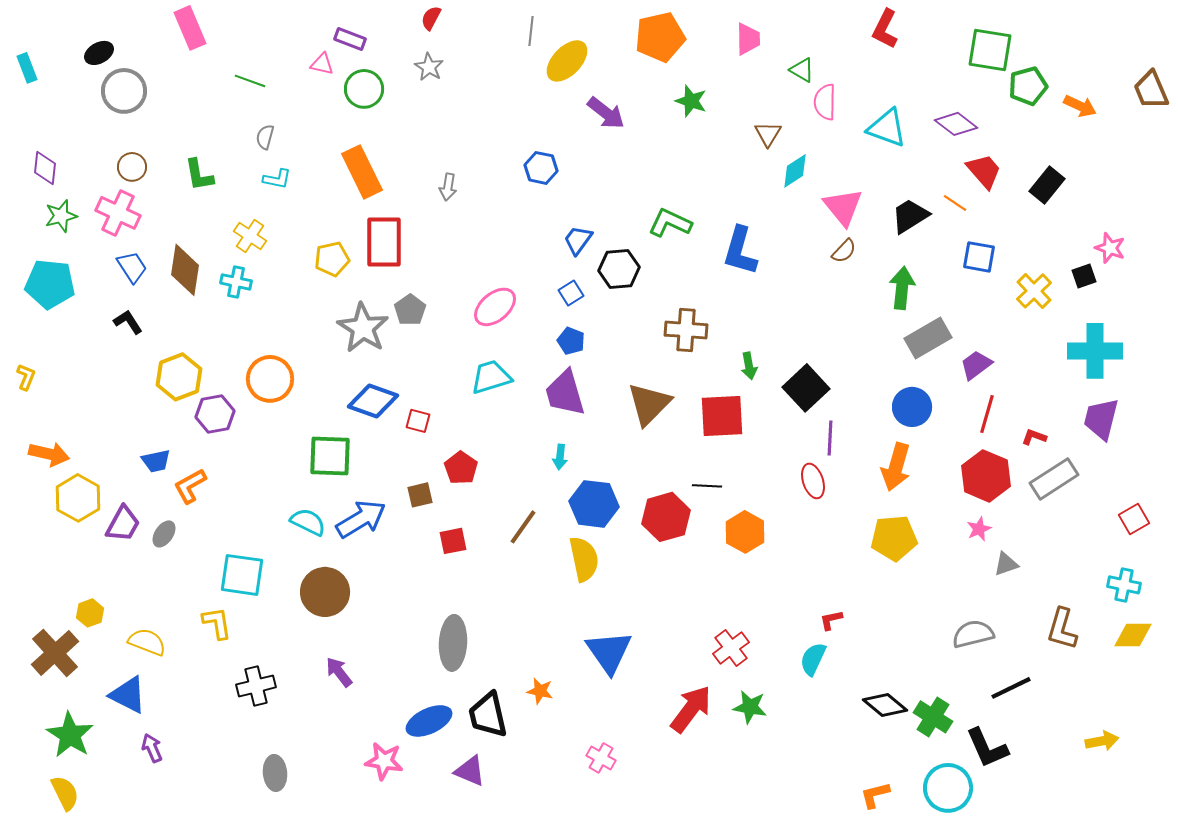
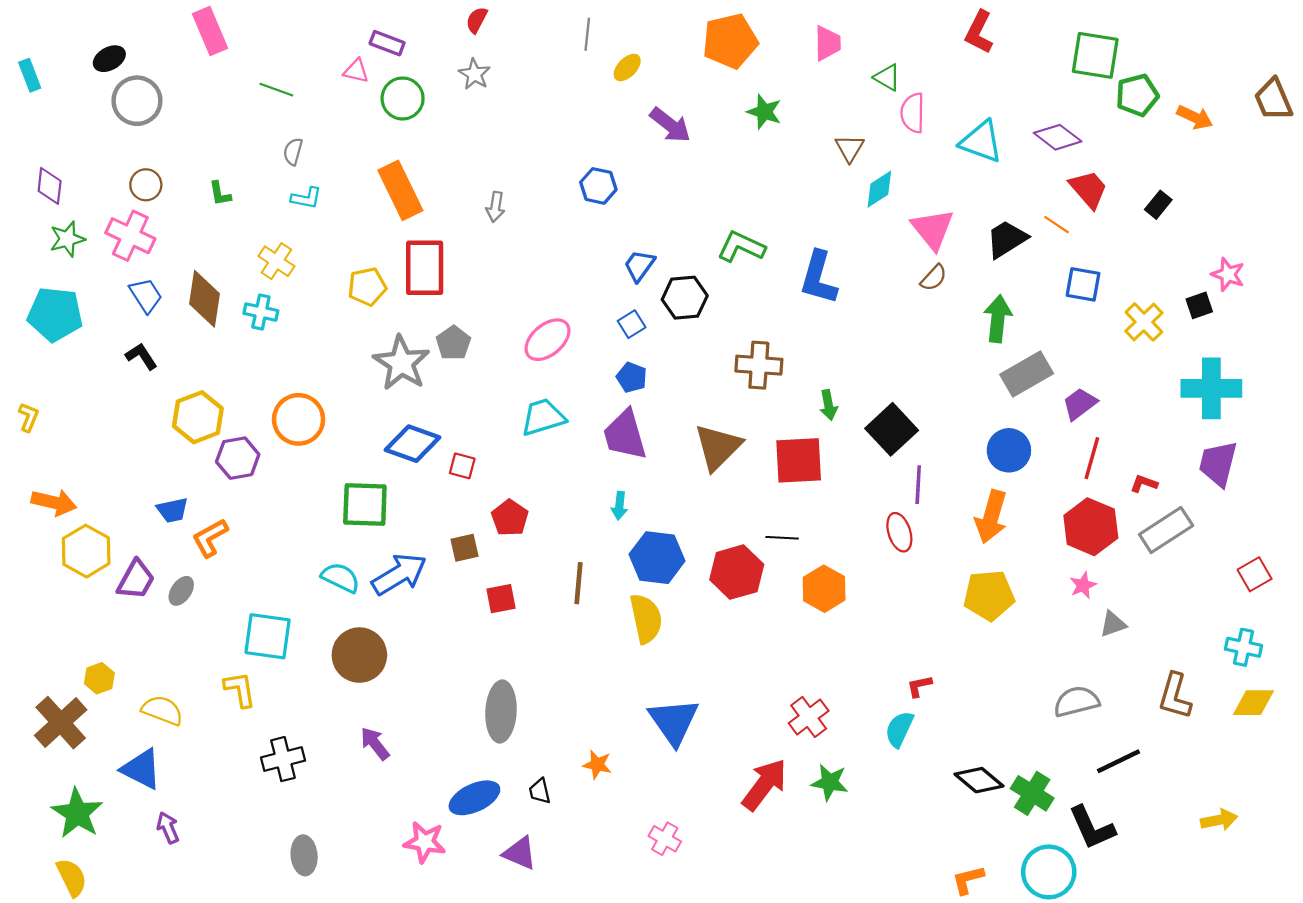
yellow ellipse: (567, 61) -> (627, 68), size x0.6
green L-shape: (199, 175) -> (220, 194), size x0.7
black rectangle: (1047, 185) -> (1158, 205), size x0.7
brown line: (523, 527) -> (578, 583), turned -30
black trapezoid: (488, 715) -> (540, 791), size x0.5

